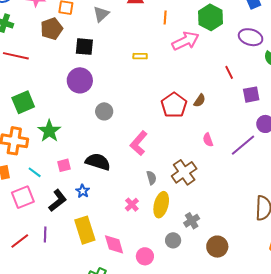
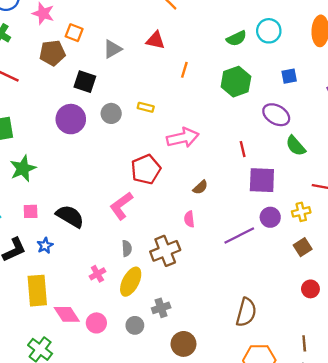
pink arrow: (185, 41) -> (183, 138), moved
purple square: (251, 95) -> (262, 180), size x1.4
brown semicircle: (200, 101) -> (200, 187), moved
red pentagon: (174, 105) -> (146, 169), moved
gray circle: (104, 111) -> (111, 113), moved
pink semicircle: (208, 140) -> (189, 219), moved
pink diamond: (114, 244) -> (67, 314), turned -30
pink circle: (145, 256) -> (96, 323), moved

